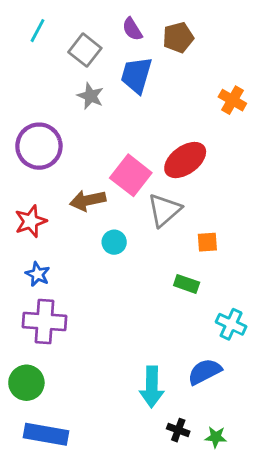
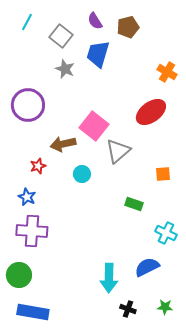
red ellipse: (185, 160) -> (151, 112), moved
red star: (31, 221) -> (38, 166), moved, size x0.7
orange square: (207, 242) -> (163, 174), moved
green star: (216, 437) -> (165, 307), moved

